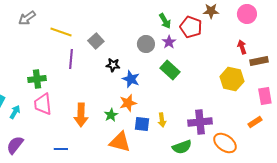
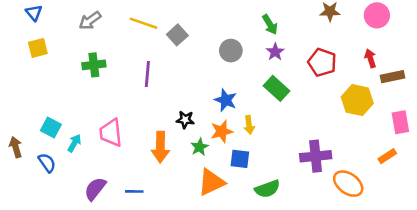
red pentagon: (191, 27) -> (322, 62), moved
yellow line: (61, 32) -> (143, 23), moved
gray square: (96, 41) -> (177, 35), moved
gray circle: (146, 44) -> (231, 51), moved
black star: (113, 65) -> (185, 120), moved
green cross: (37, 79) -> (94, 65), moved
yellow arrow: (162, 120) -> (249, 125), moved
orange triangle: (120, 142) -> (211, 182), turned -40
purple semicircle: (15, 145) -> (95, 189), moved
green semicircle: (182, 147) -> (267, 189), moved

